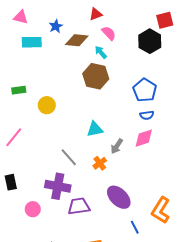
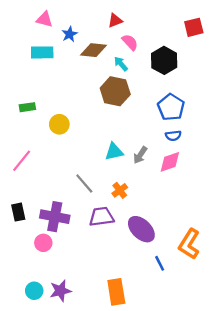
pink triangle: (21, 17) -> (44, 19), moved
black hexagon: (150, 41) -> (164, 60), moved
gray arrow: (117, 146) -> (140, 155), moved
purple cross: (58, 186) -> (55, 217), moved
purple trapezoid: (79, 206) -> (101, 217), moved

